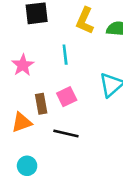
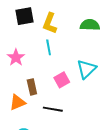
yellow L-shape: (85, 21) -> (50, 23), moved
pink square: (67, 97) -> (62, 80), moved

